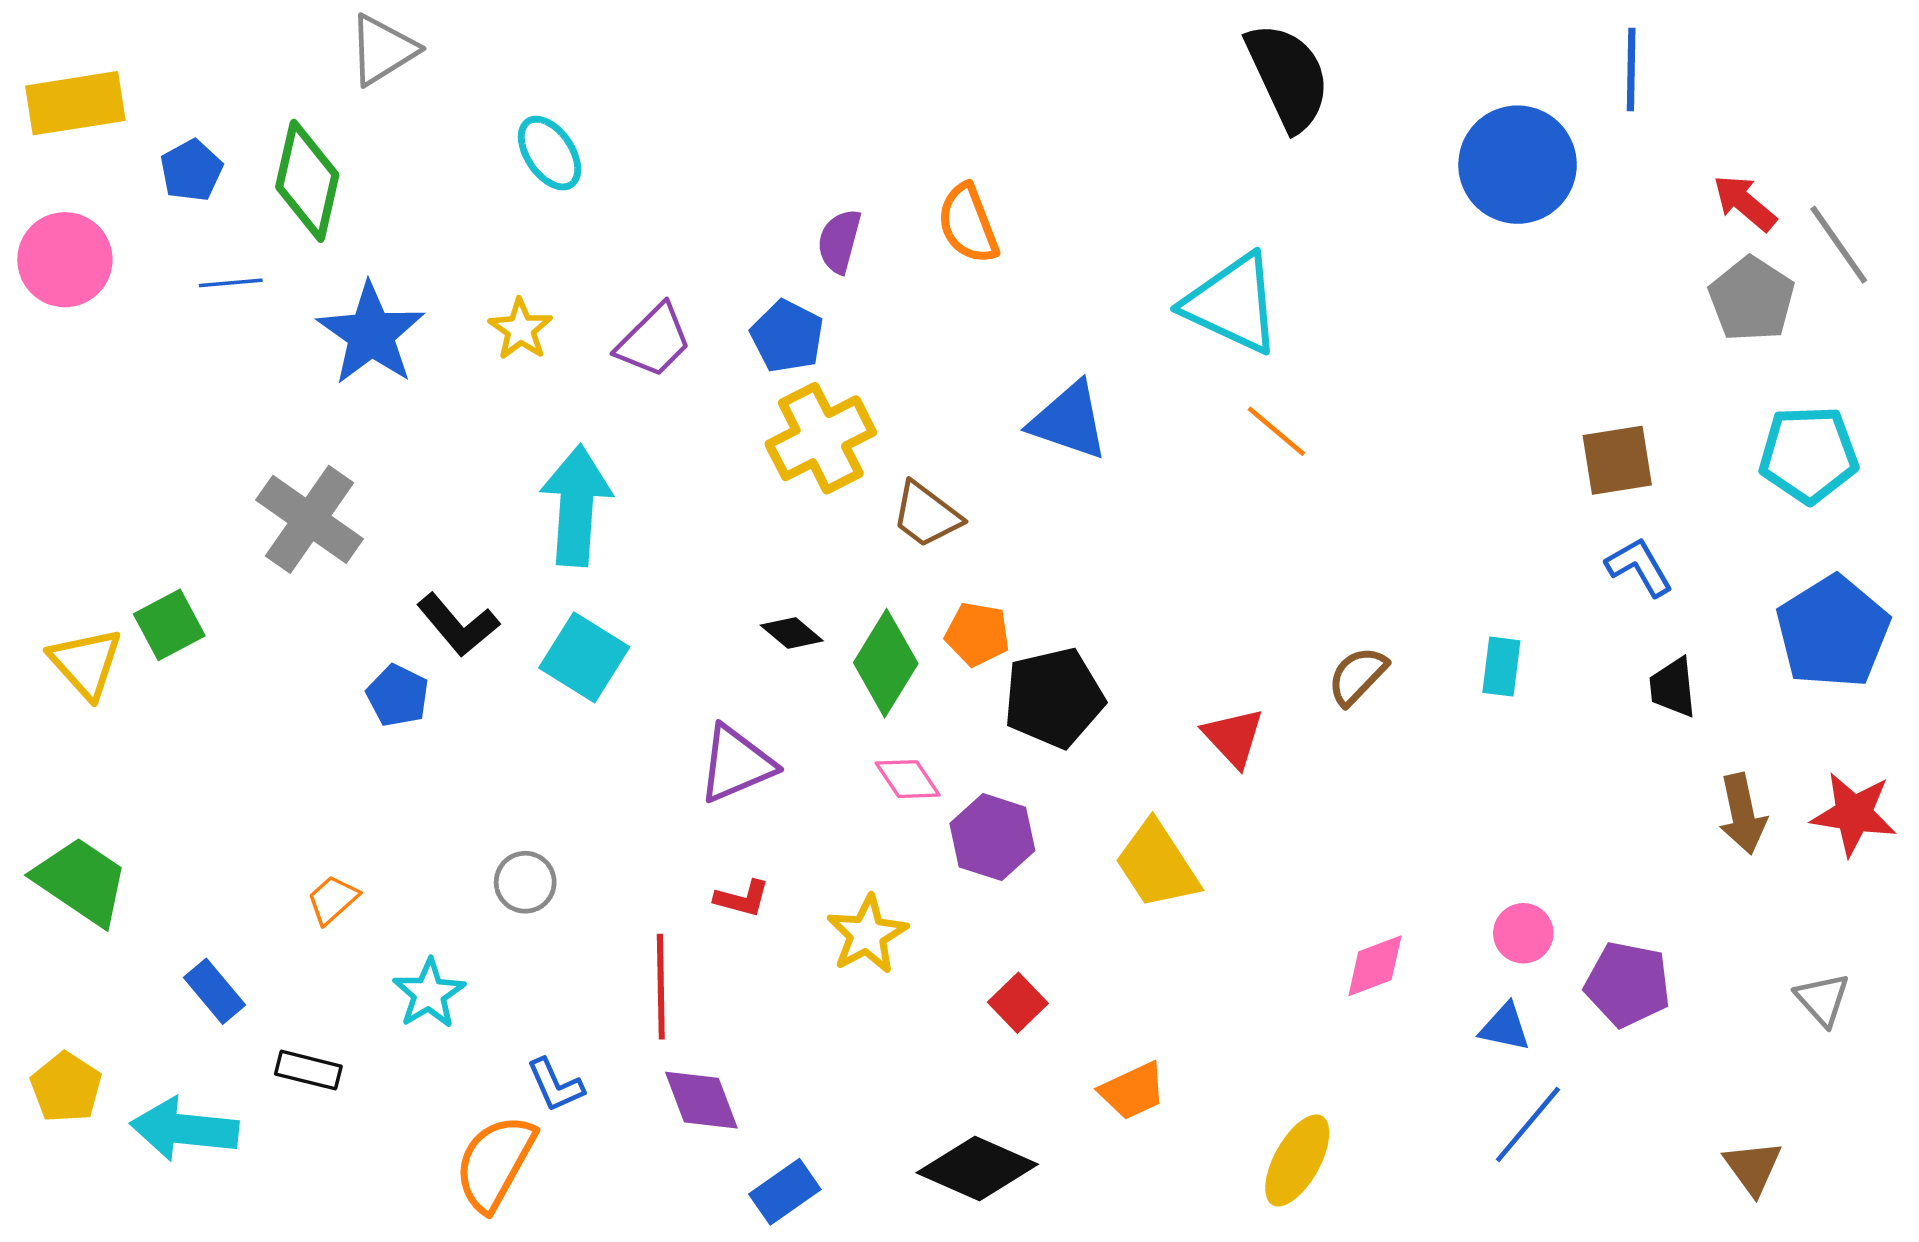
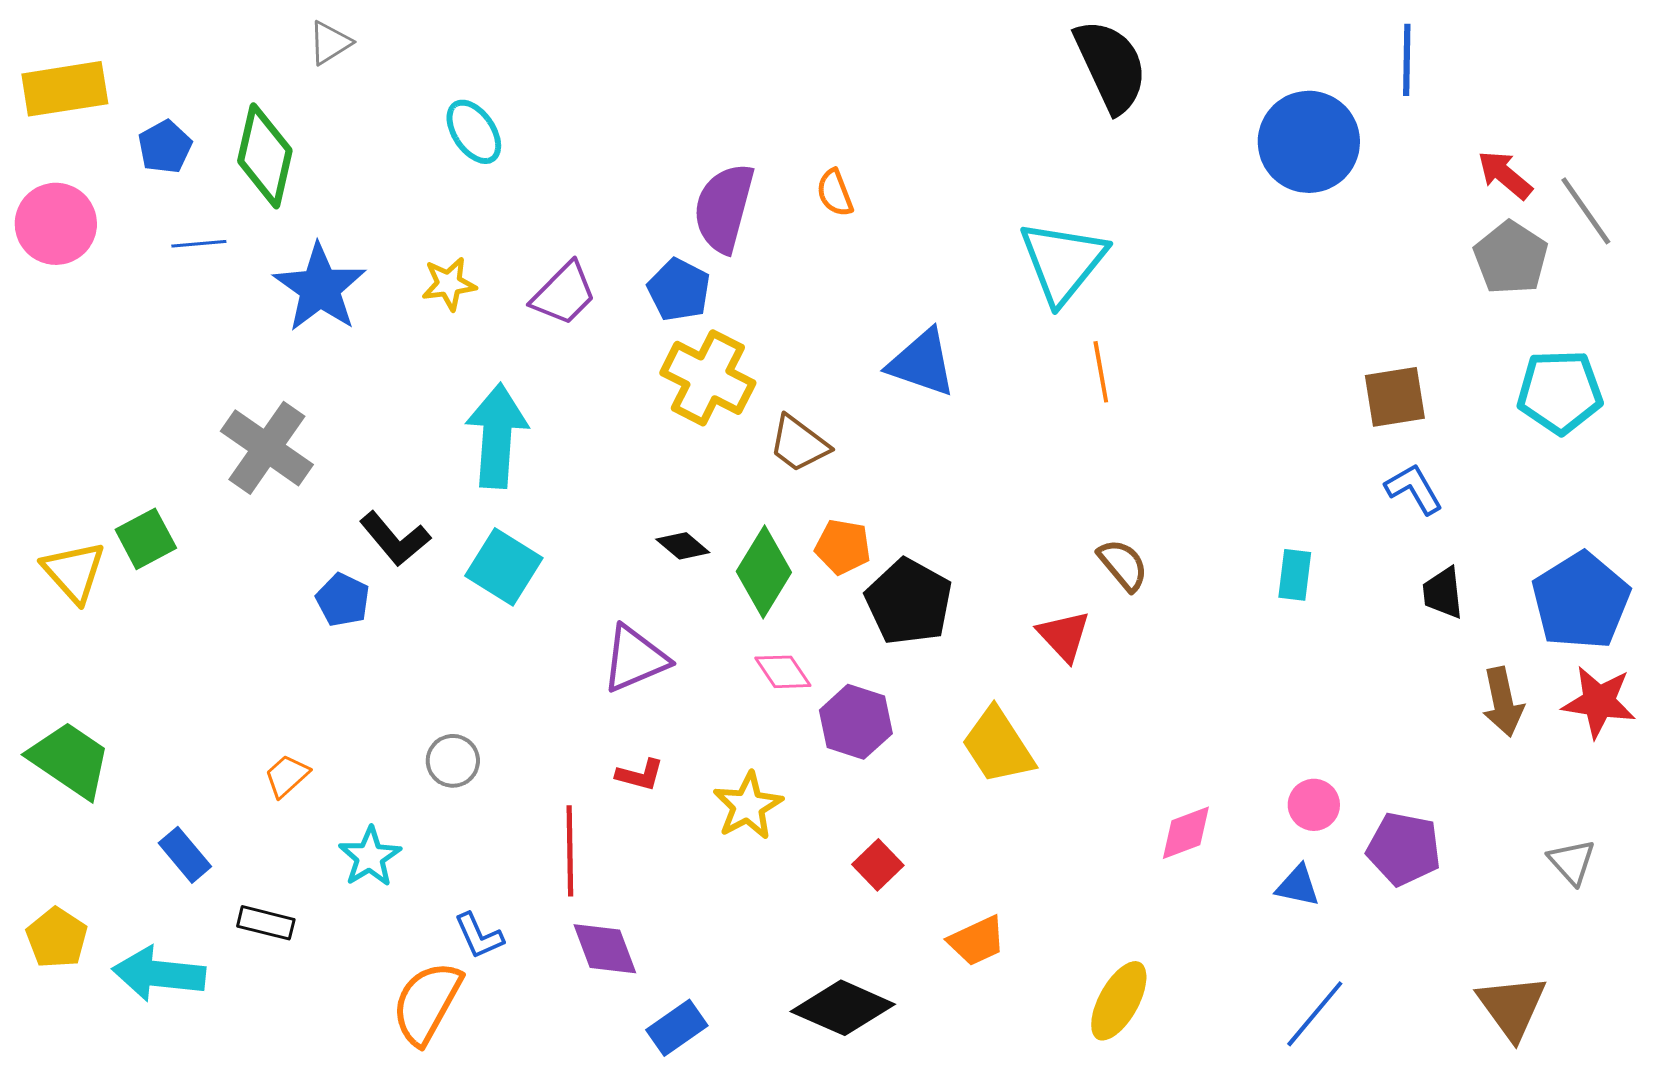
gray triangle: (383, 50) -> (330, 43), size x0.7
orange semicircle: (968, 224) -> (835, 193), size x0.7
purple semicircle: (839, 241) -> (724, 208), size x1.6
cyan triangle: (1232, 304) -> (1063, 262), turned 44
yellow star: (521, 329) -> (449, 284), turned 30
orange line: (1276, 431) -> (1101, 372), turned 40
yellow cross: (821, 438) -> (708, 378), turned -36
blue pentagon: (1833, 632) -> (1581, 601), moved
brown semicircle: (1358, 676) -> (1123, 565), moved, turned 96
black pentagon: (1054, 698) -> (909, 602), turned -30
blue line: (1528, 1125) -> (1315, 1014), moved
brown triangle: (1753, 1167) -> (1512, 1007), size x1.4

